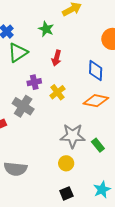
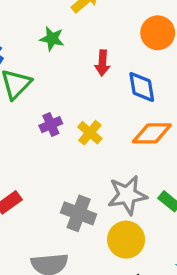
red arrow: (56, 58) -> (102, 63), moved
gray cross: (23, 106) -> (79, 213), moved
yellow circle: (66, 163) -> (126, 240), size x1.5

